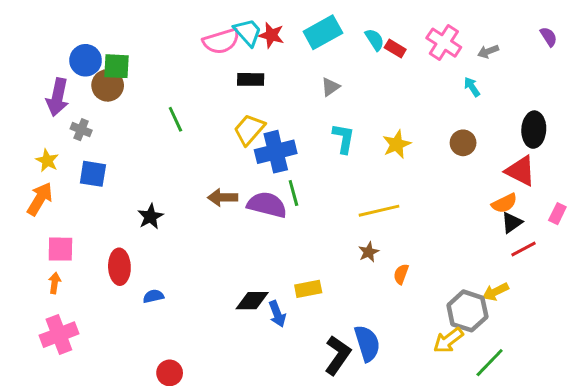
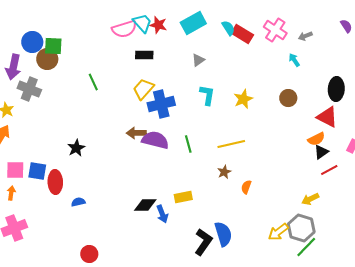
red rectangle: (395, 48) -> (242, 34), size x1.5
gray cross: (81, 130) -> (29, 89), size x1.6
blue square: (93, 174) -> (37, 171), moved
green line: (293, 193) -> (188, 144), moved
brown arrow: (223, 197) -> (136, 133), moved
gray hexagon: (467, 311) -> (301, 228), moved

